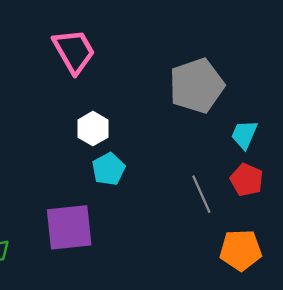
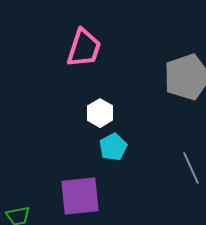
pink trapezoid: (74, 51) -> (84, 48), turned 48

